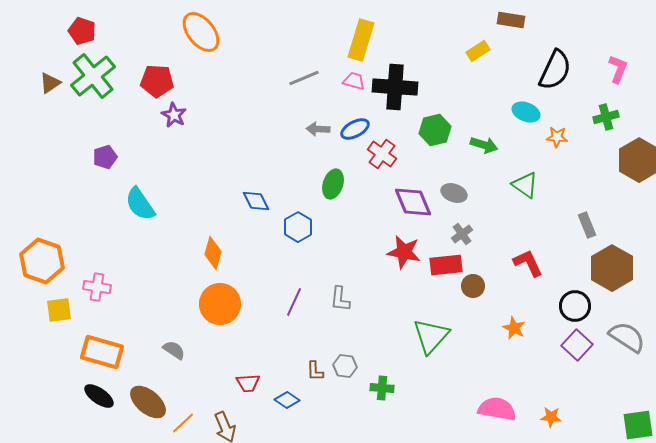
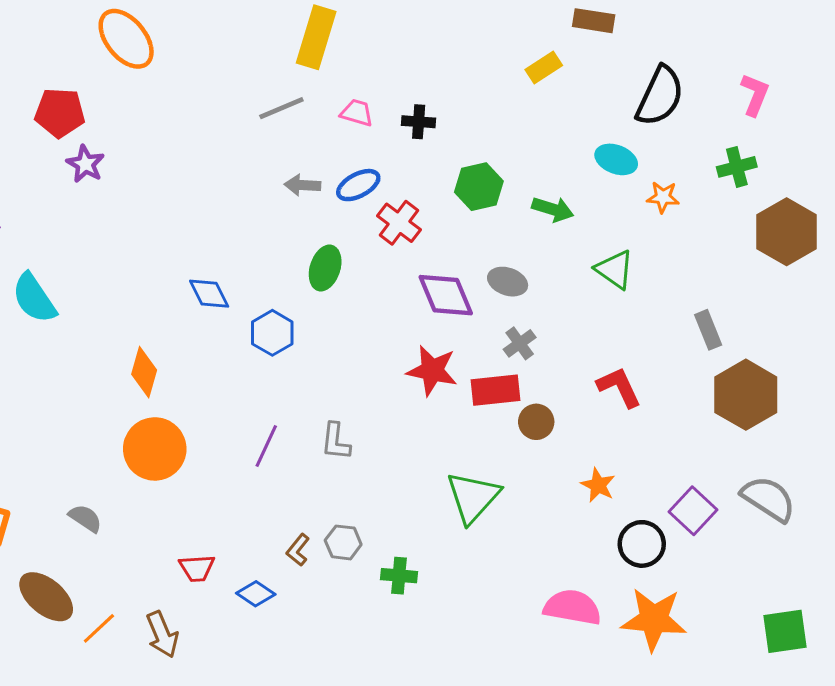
yellow rectangle: (361, 40) -> (316, 37), moved
black cross: (395, 87) -> (419, 122), size x0.5
black circle: (575, 306) -> (642, 544), moved
brown L-shape: (315, 371) -> (298, 550), turned 40
orange star: (551, 417) -> (654, 619), size x2.0

